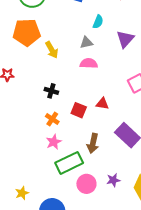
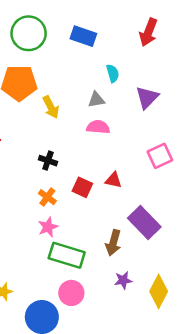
cyan semicircle: (98, 22) -> (113, 73), turned -40
brown arrow: (93, 143) -> (113, 243), moved
green rectangle: (69, 163) -> (67, 255), turned 40
pink circle: (86, 184) -> (71, 293), moved

